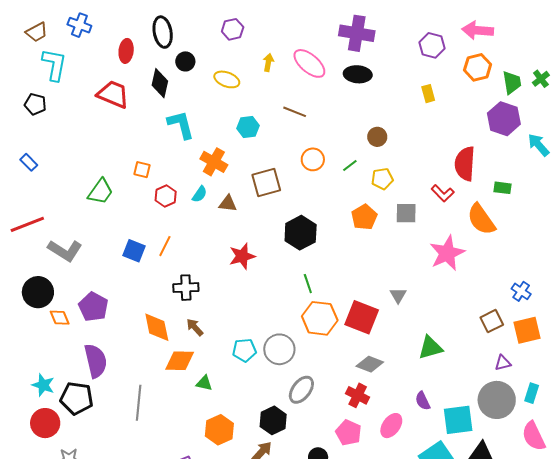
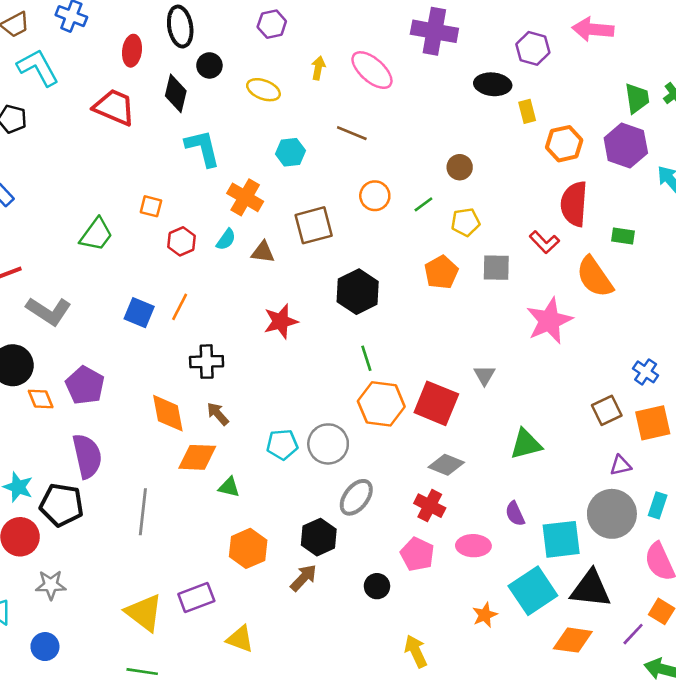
cyan L-shape: (54, 65) -> (38, 68), turned -40
orange hexagon: (478, 67) -> (564, 144), moved
black ellipse: (358, 74) -> (493, 84), moved
pink ellipse: (391, 426) -> (473, 546), turned 55

